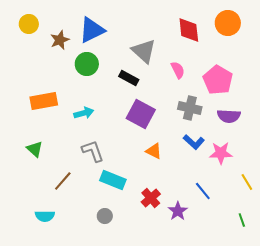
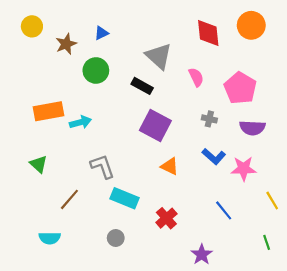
blue triangle: (92, 30) -> (101, 33), size x0.5
gray cross: (190, 108) -> (209, 119), size x0.6
cyan arrow: (84, 113) -> (80, 122), moved
purple star: (178, 211) -> (202, 255), moved

